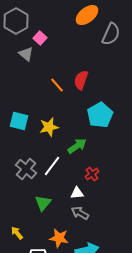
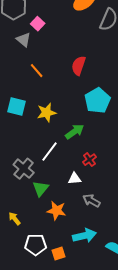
orange line: (57, 85) -> (37, 71), moved
gray cross: (26, 169) -> (24, 169), moved
gray arrow: (80, 213) -> (92, 201), moved
orange star: (59, 238) -> (57, 211), moved

